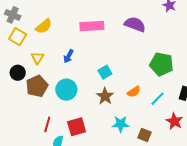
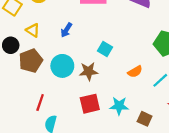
yellow triangle: (37, 58) -> (33, 30), turned -32
cyan square: (105, 72) -> (105, 49), turned -32
brown star: (105, 96) -> (89, 71), moved, turned 30
red square: (77, 127) -> (90, 104), moved

